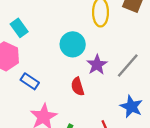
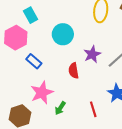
cyan circle: (73, 44) -> (63, 34), moved

